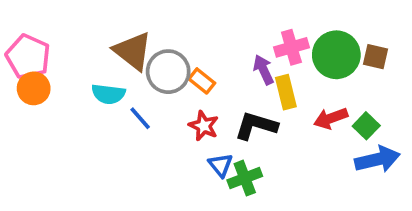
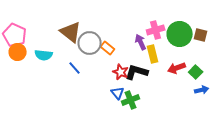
cyan semicircle: (108, 94) -> (44, 55), moved
red star: (204, 126) -> (121, 72), moved
blue arrow: (377, 159) -> (202, 90), size x0.6

